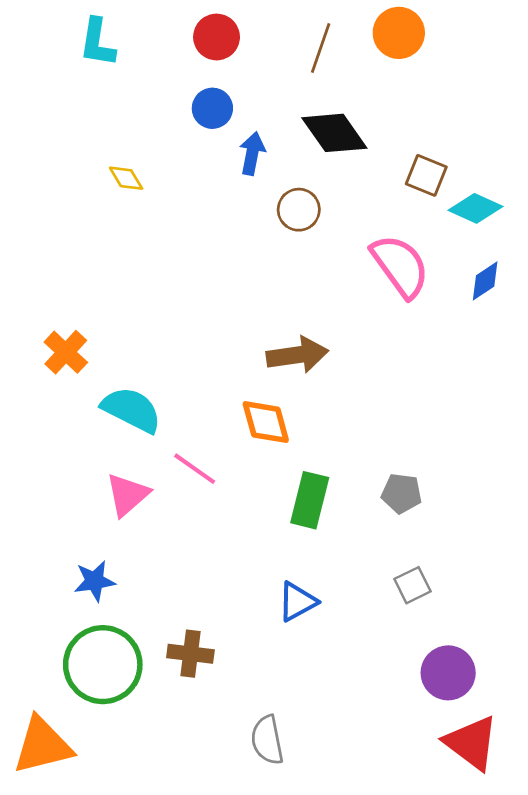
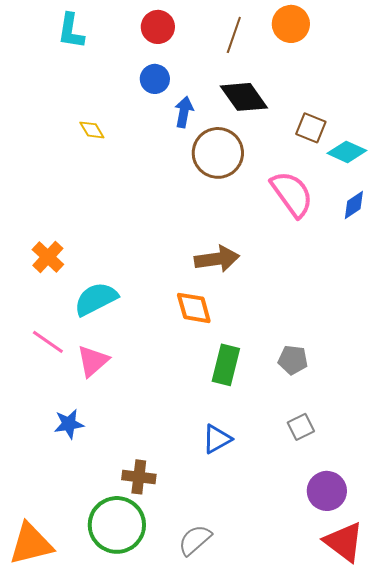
brown circle: (299, 210) -> (218, 153), size x1.6
cyan semicircle: (132, 410) -> (96, 299), turned -54
pink line: (195, 469) -> (48, 342), moved
green circle: (103, 665) -> (117, 525), moved
gray semicircle: (267, 740) -> (195, 540), turned 60

